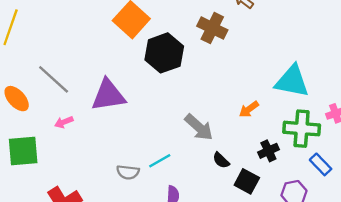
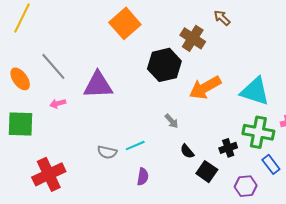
black hexagon: (164, 53) -> (164, 65), moved
orange arrow: (249, 109) -> (205, 88), moved, size x1.8
gray arrow: (199, 127) -> (172, 121), size x0.6

